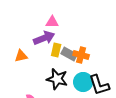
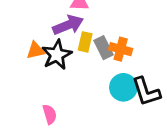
gray rectangle: (69, 54) -> (104, 48), turned 35
black star: (57, 79) -> (57, 55), moved, turned 30

